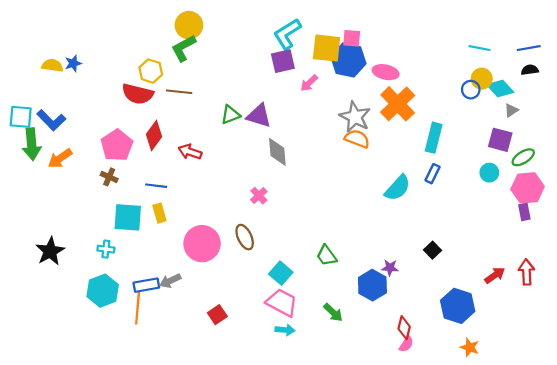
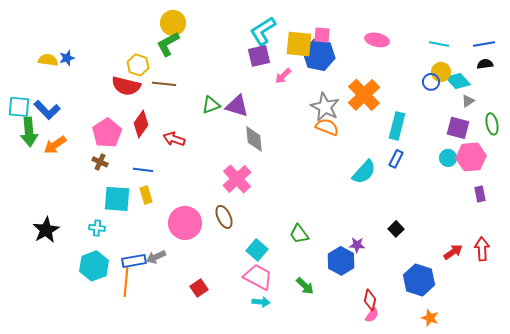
pink ellipse: (386, 72) -> (377, 40), moved
green ellipse: (523, 157) -> (492, 124), moved, turned -70
pink hexagon: (528, 188) -> (471, 157), moved
pink cross: (259, 196) -> (237, 179), size x1.8

